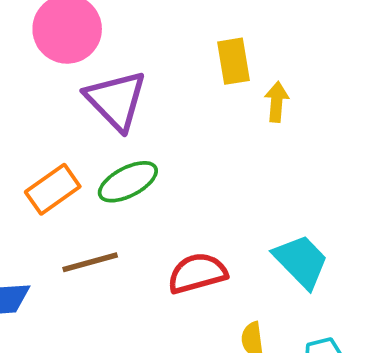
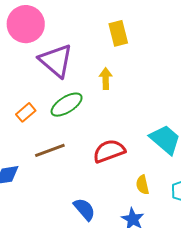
yellow arrow: (277, 102) -> (106, 79), moved
orange rectangle: (53, 189) -> (26, 112), size x0.7

